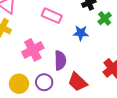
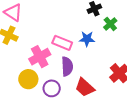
pink rectangle: (52, 16) -> (62, 43), moved
yellow circle: (19, 84) -> (28, 79), moved

